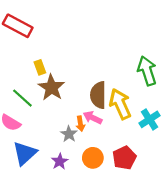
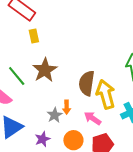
yellow rectangle: (40, 67) -> (34, 36), moved
pink arrow: (93, 118) -> (93, 118), moved

